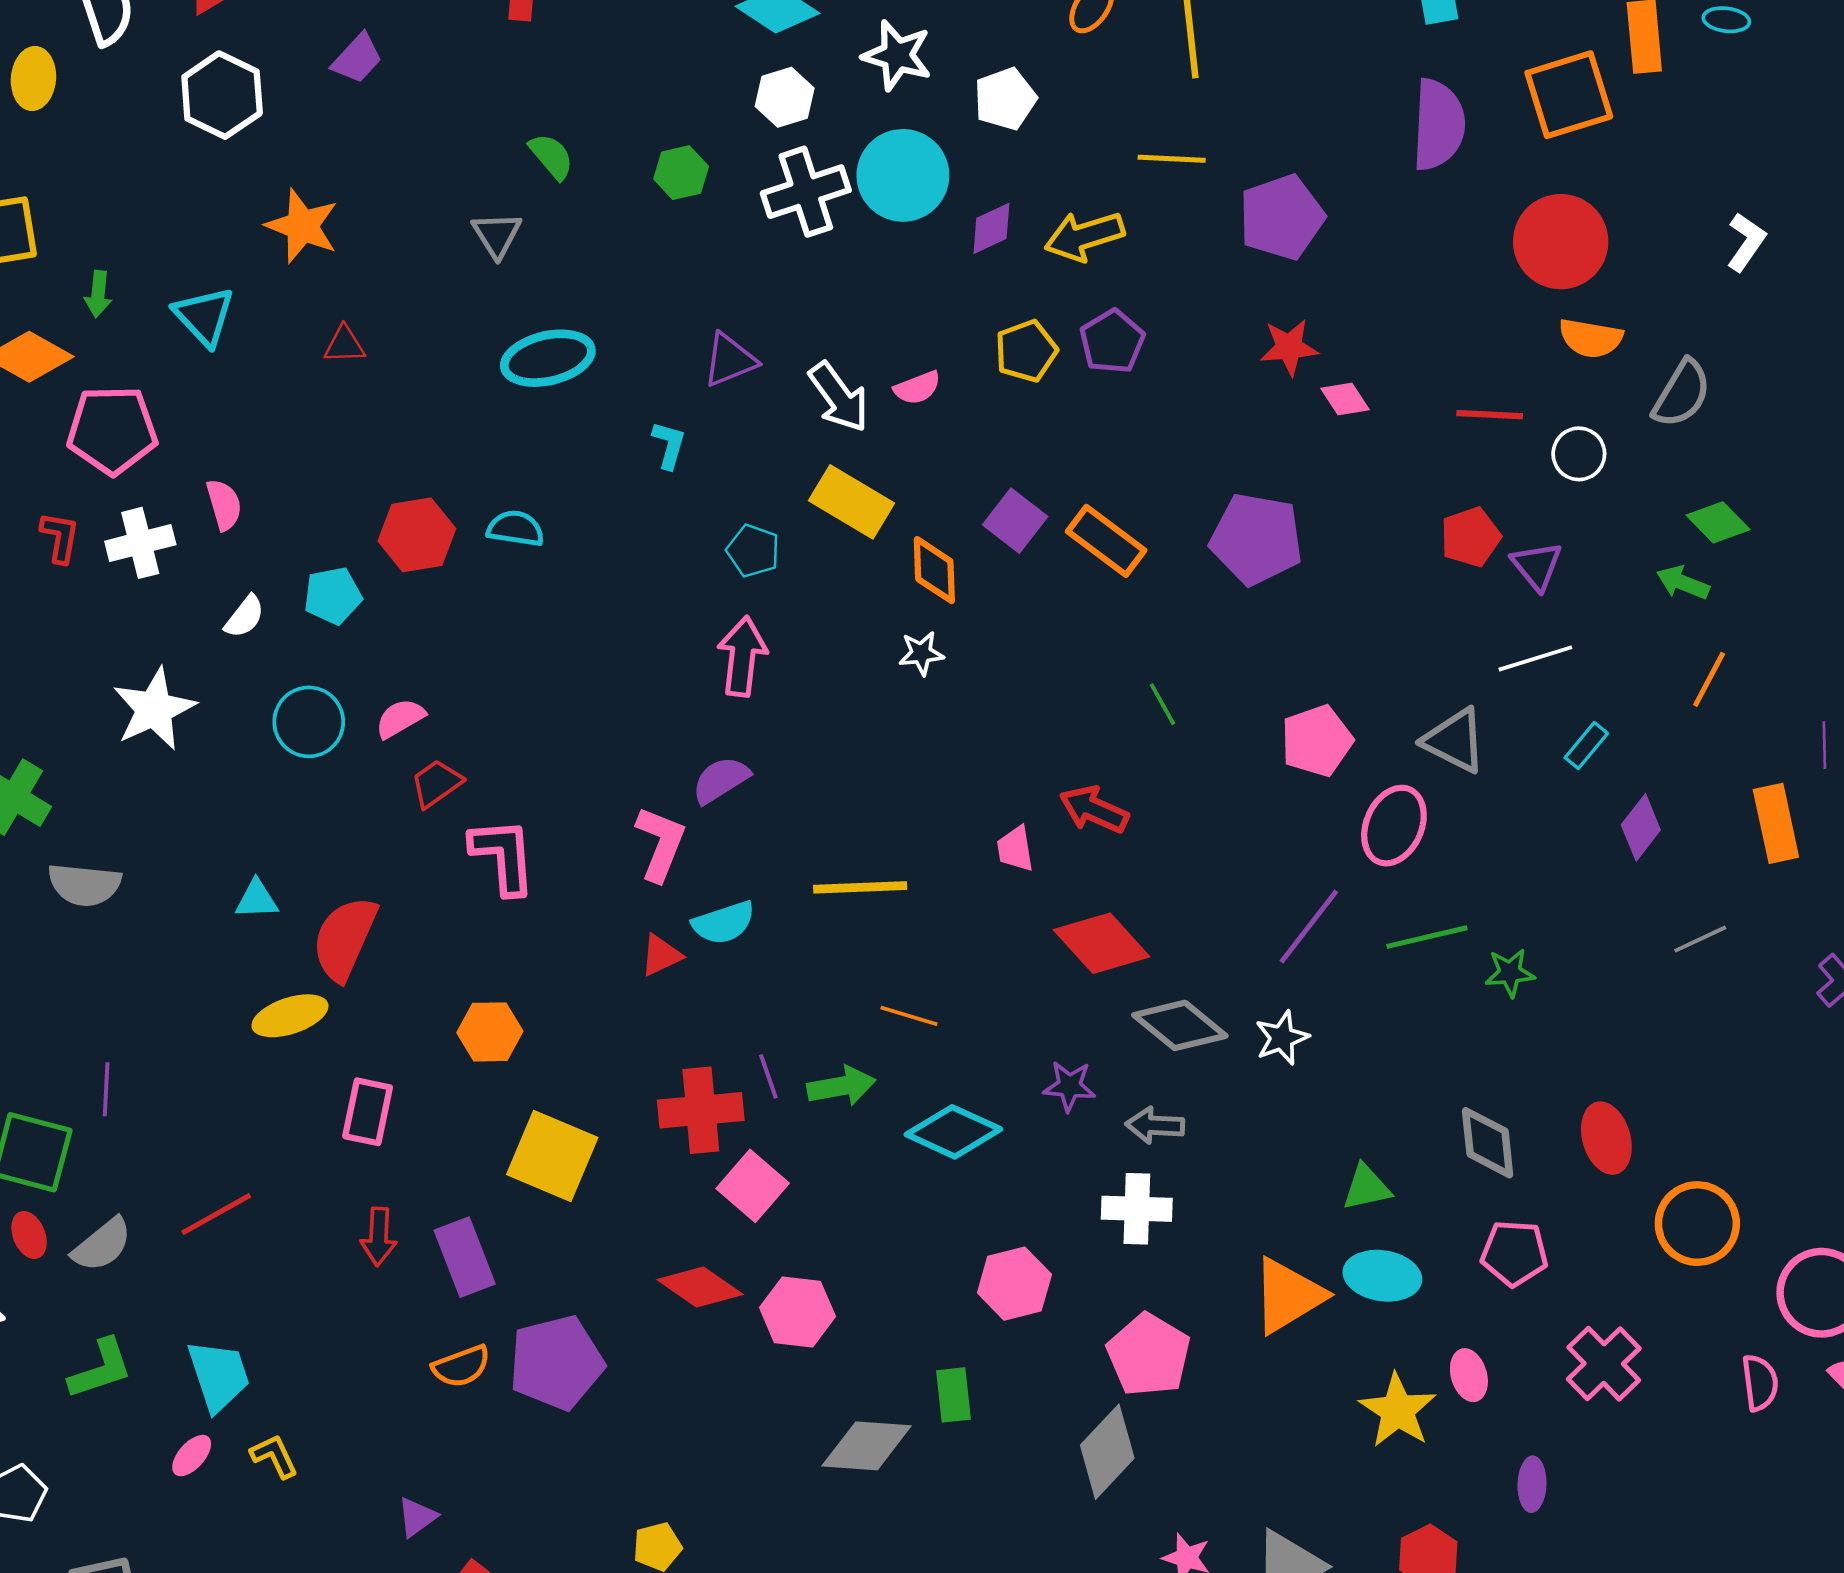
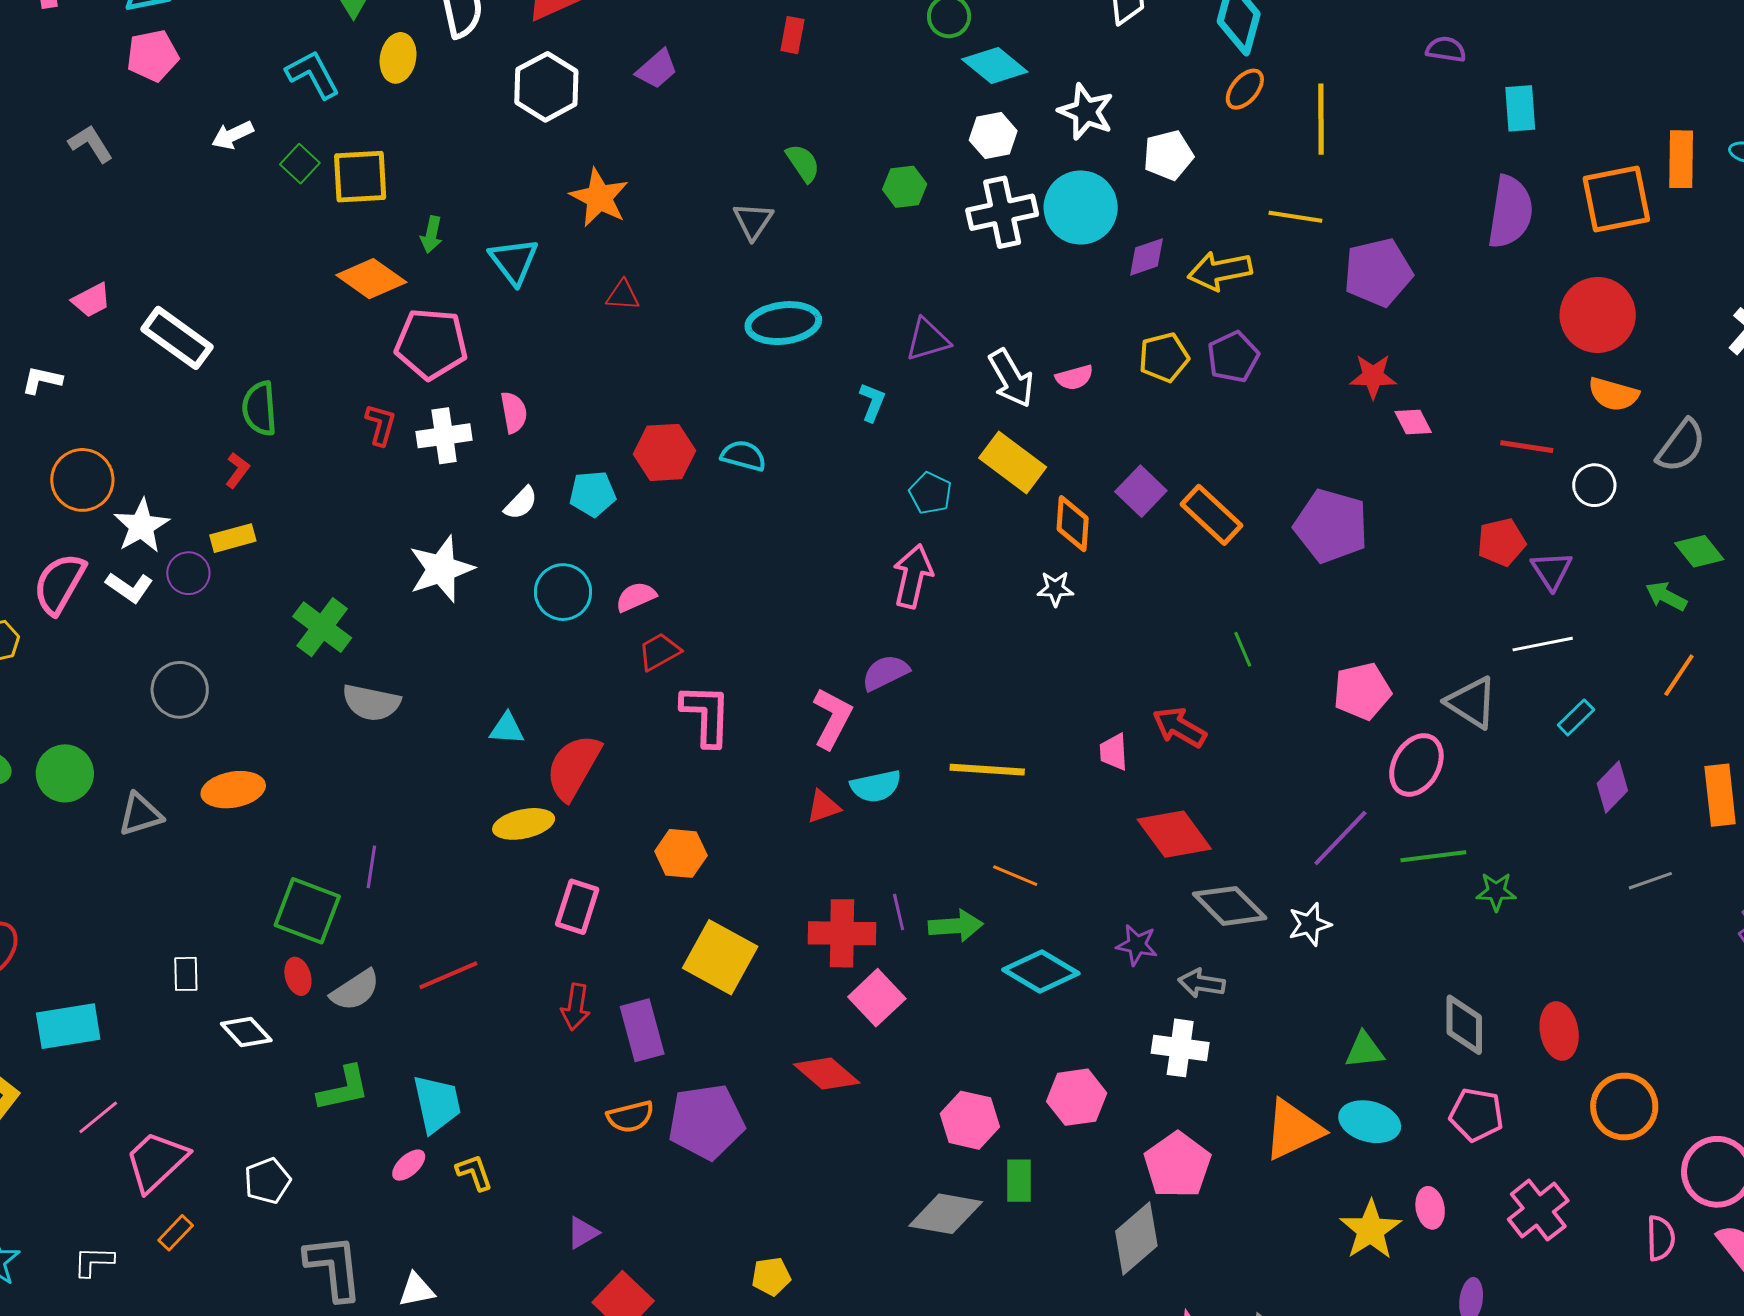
pink hexagon: (797, 1312) -> (970, 1120), moved

